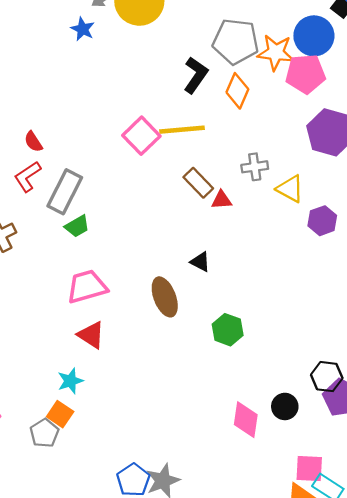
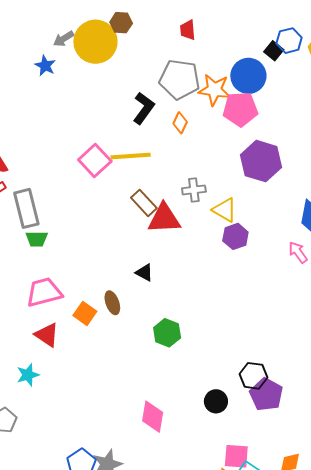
orange diamond: (237, 91) -> (180, 123), size x0.7
gray rectangle: (65, 192) -> (26, 208), turned -42
red triangle: (222, 200) -> (164, 219), size x1.8
purple hexagon: (322, 221) -> (235, 236), moved
green trapezoid: (77, 226) -> (37, 239), turned 30
brown ellipse: (165, 297) -> (112, 303), size x0.7
orange square: (60, 414) -> (85, 313), moved
pink diamond: (246, 420) -> (153, 417), moved

